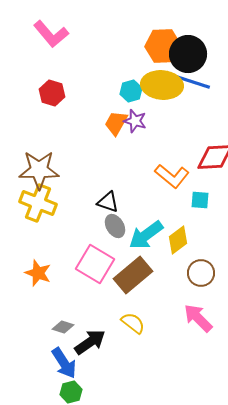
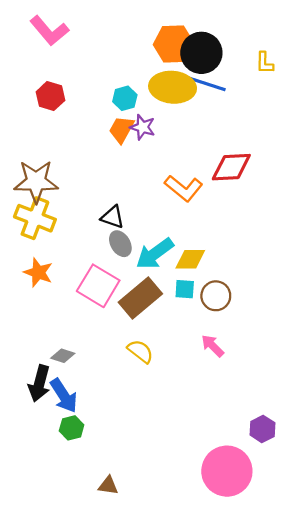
cyan hexagon: (131, 91) -> (125, 98), moved
cyan square: (200, 200) -> (185, 289), moved
yellow diamond: (178, 240) -> (190, 259), turned 36
orange star: (38, 273) -> (38, 273), moved
pink arrow: (198, 318) -> (212, 346), size x0.7
black arrow: (90, 342) -> (39, 383), moved, turned 140

